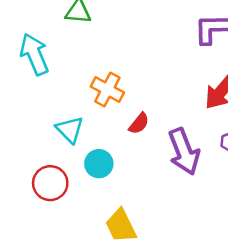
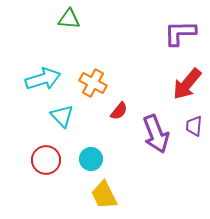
cyan arrow: (34, 54) -> (43, 79), moved, turned 96
cyan circle: (99, 164) -> (91, 159), moved

